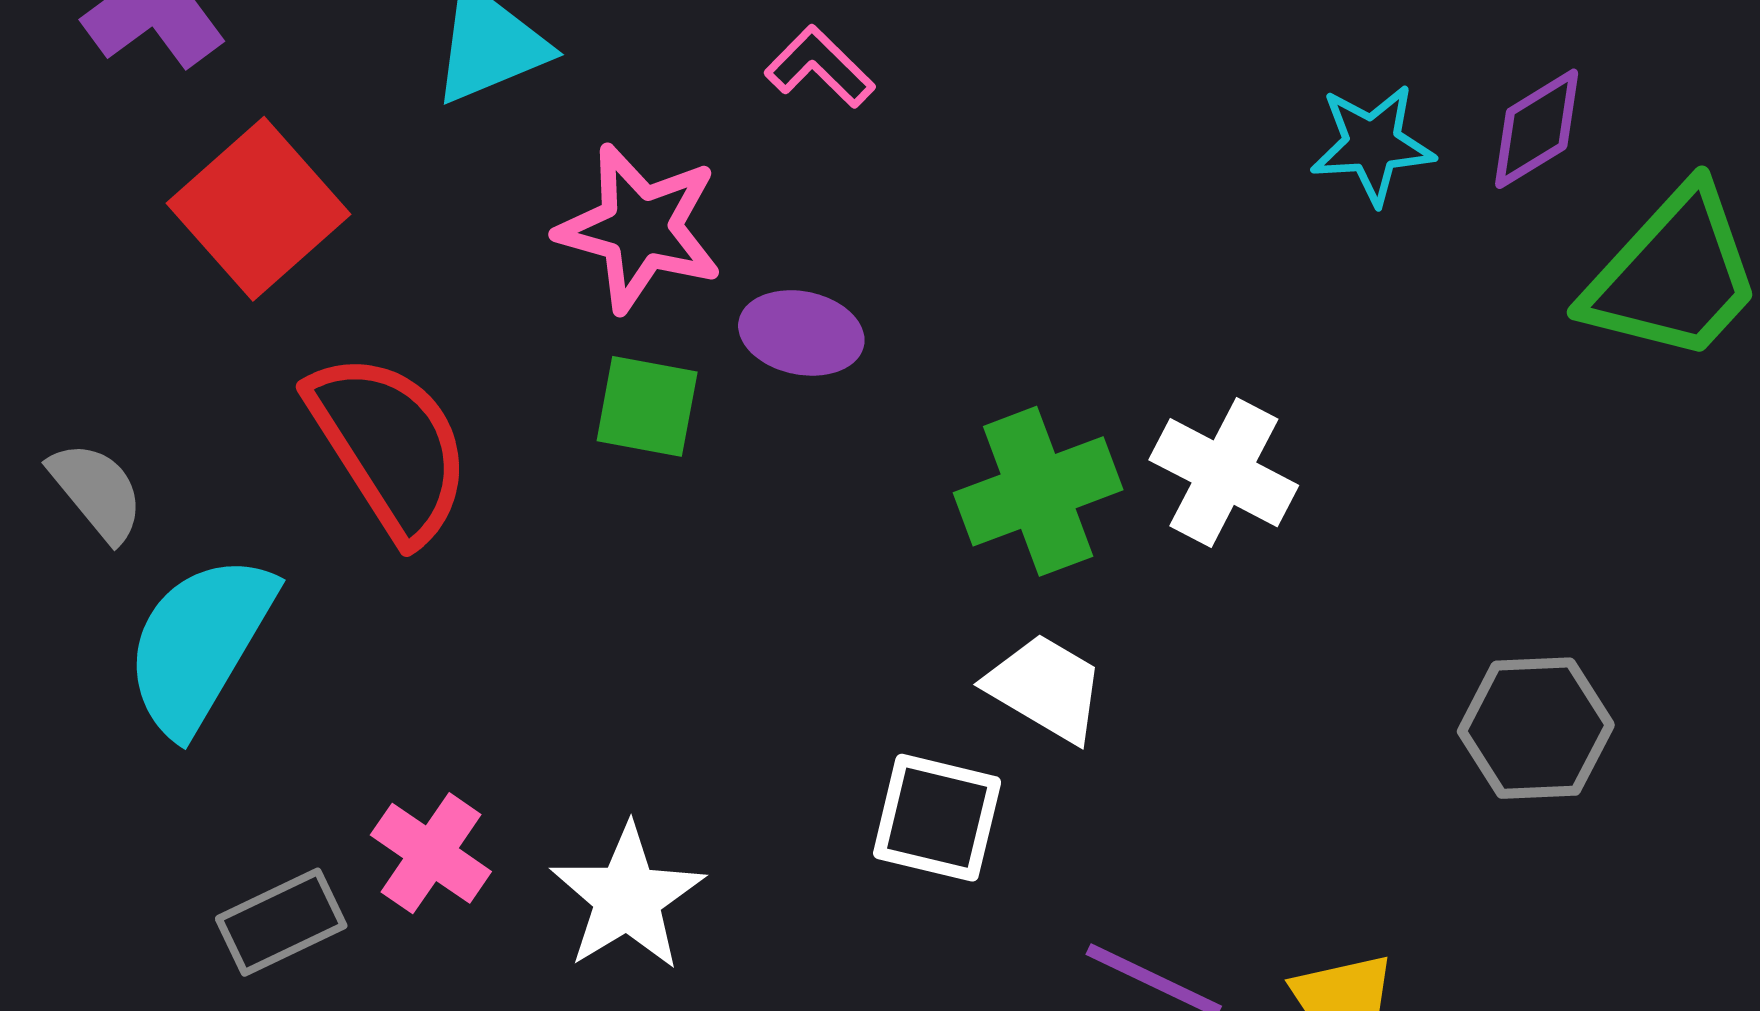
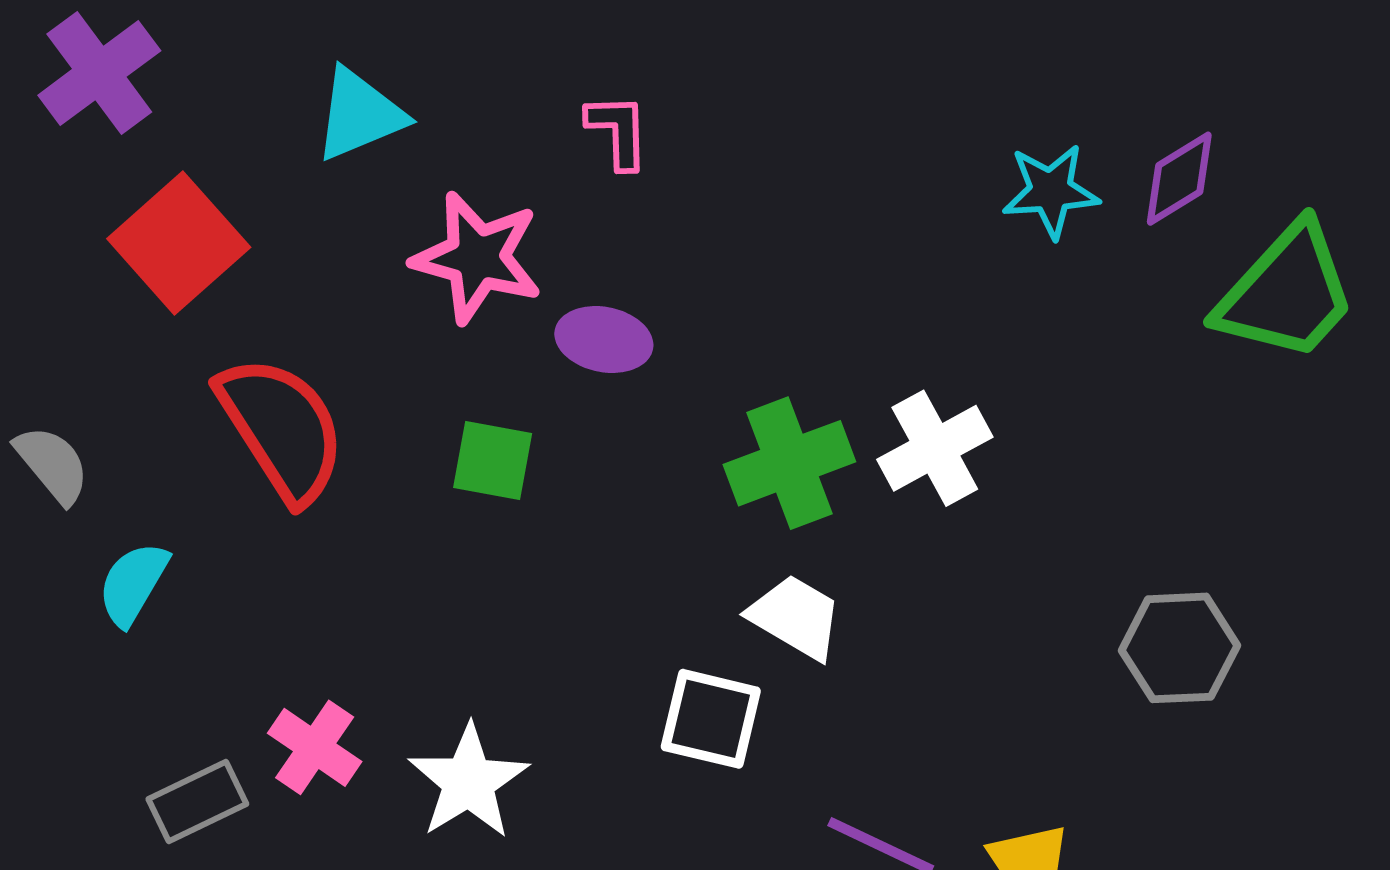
pink L-shape: (820, 67) -> (618, 131), turned 44
green square: (647, 406) -> (493, 460), moved
white cross: (1224, 473) -> (935, 448), turned 34
cyan semicircle: (200, 644) -> (133, 584), size x0.6

